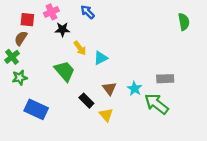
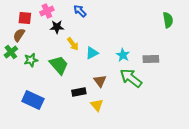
green star: (20, 78) -> (31, 60), moved
gray rectangle: (165, 79) -> (151, 59), moved
cyan star: (135, 89) -> (123, 55), moved
black rectangle: (86, 101) -> (79, 92), turned -56
green arrow: (156, 104) -> (131, 78), moved

